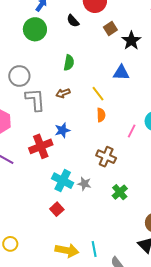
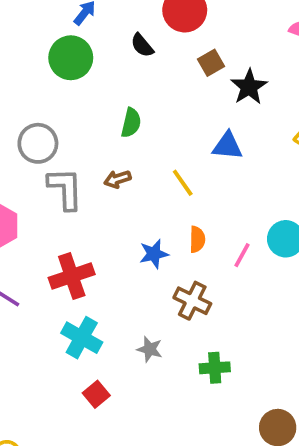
orange semicircle: (101, 115) -> (197, 239), moved
blue star: (62, 130) -> (154, 254), moved
cyan cross: (63, 181) -> (82, 338), moved
green cross: (120, 192) -> (215, 368), turned 35

